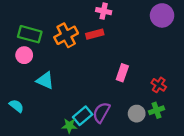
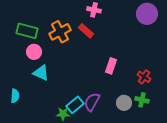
red rectangle: (95, 34) -> (86, 31), turned 56
pink circle: (24, 55) -> (34, 52), moved
cyan semicircle: (16, 106) -> (15, 96), turned 56
green cross: (157, 110) -> (142, 100), turned 32

